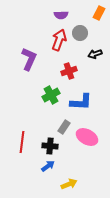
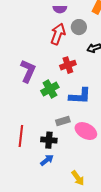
purple L-shape: (29, 59) -> (28, 71), moved
gray rectangle: (64, 127) -> (63, 121), turned 40
yellow arrow: (69, 184) -> (78, 178), moved, turned 77

